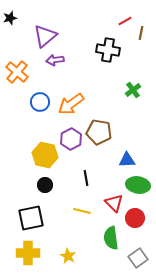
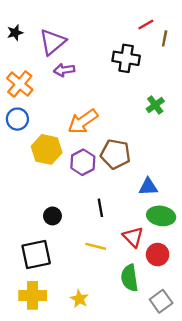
black star: (10, 18) -> (15, 33), moved
blue circle: (40, 102) -> (17, 119), moved
yellow hexagon: (45, 155) -> (47, 149), moved

